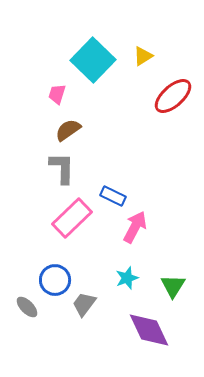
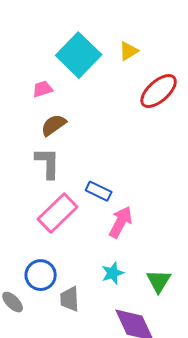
pink trapezoid: (57, 94) -> (43, 89), turned 55
gray trapezoid: (84, 304) -> (70, 299), turned -40

